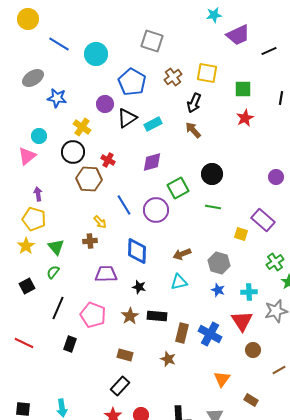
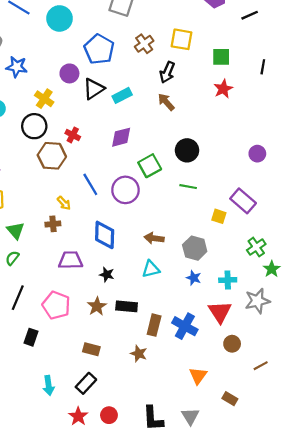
brown arrow: (182, 254) -> (154, 238), turned 30
cyan arrow: (62, 408) -> (49, 385), moved

